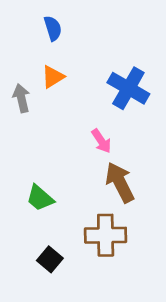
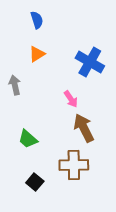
gray arrow: (21, 98) -> (15, 85), moved

